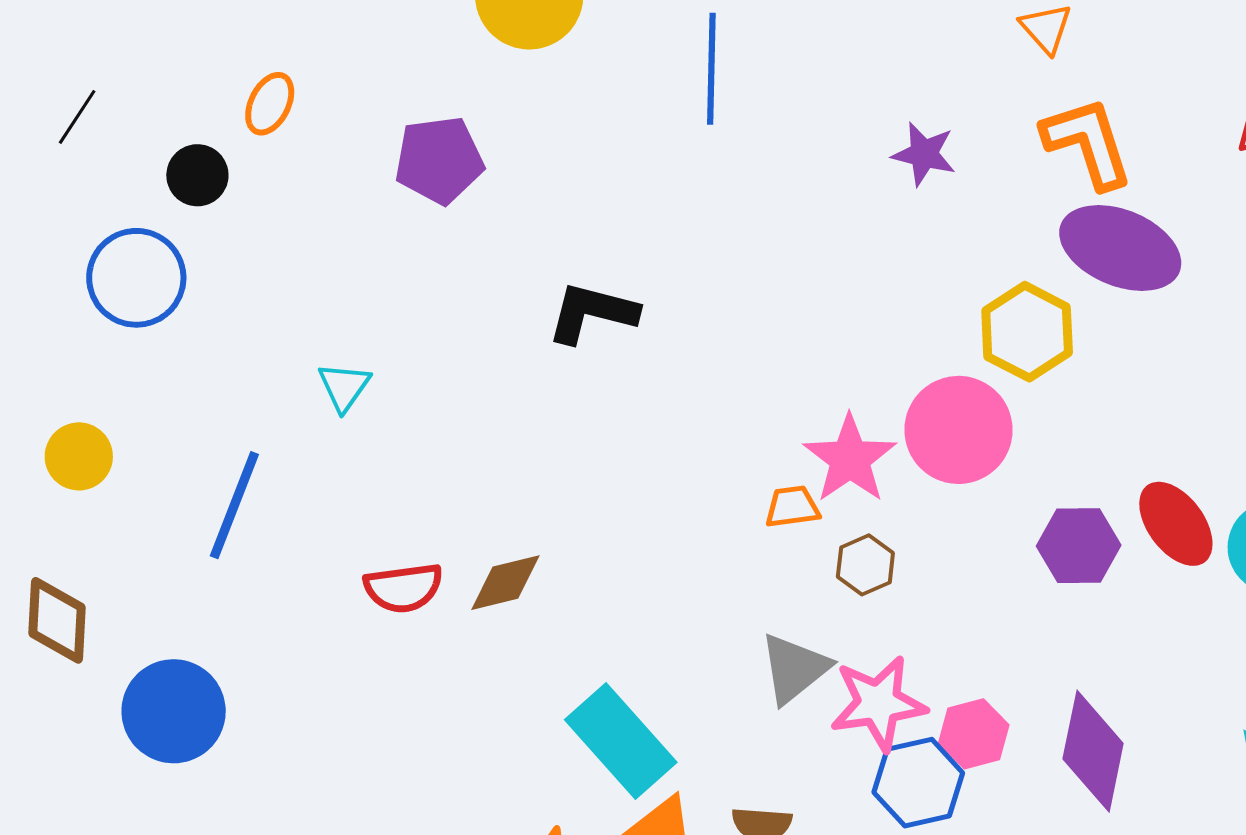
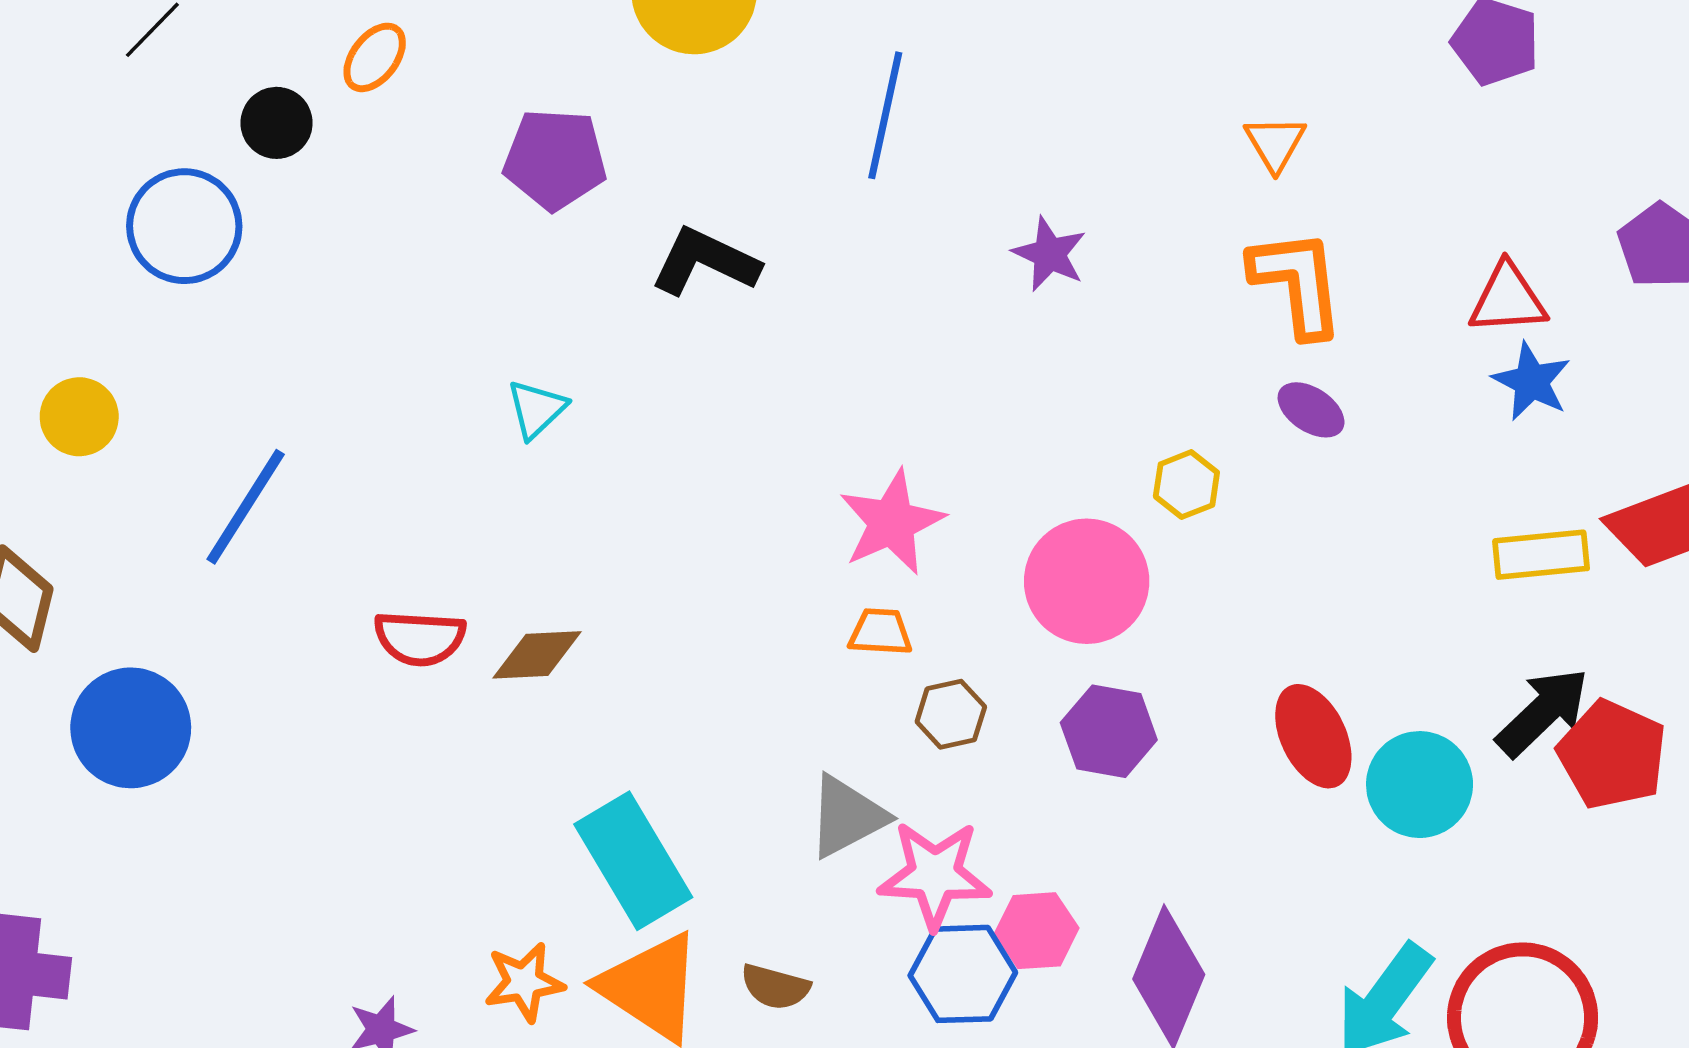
purple star: (924, 154) -> (1049, 254), moved
purple ellipse: (1120, 248) -> (1311, 410), size x0.5
black L-shape: (592, 313) -> (705, 262), moved
yellow hexagon: (1027, 332) -> (1186, 485), size x0.6
cyan triangle: (344, 387) -> (537, 409), moved
pink star: (850, 459) -> (892, 522), moved
purple hexagon: (1079, 546) -> (1109, 731), moved

